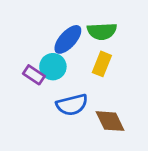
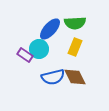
brown diamond: (110, 121) -> (75, 77), moved

